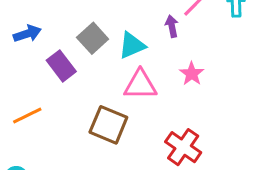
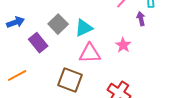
purple arrow: (172, 26) -> (141, 19), moved

